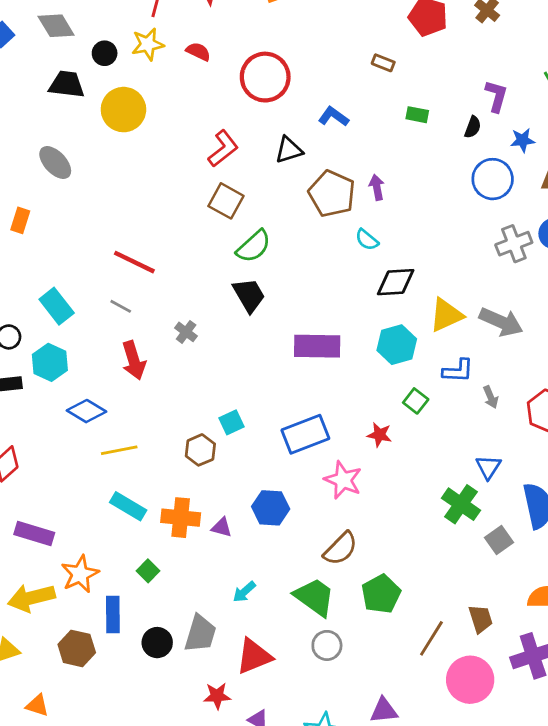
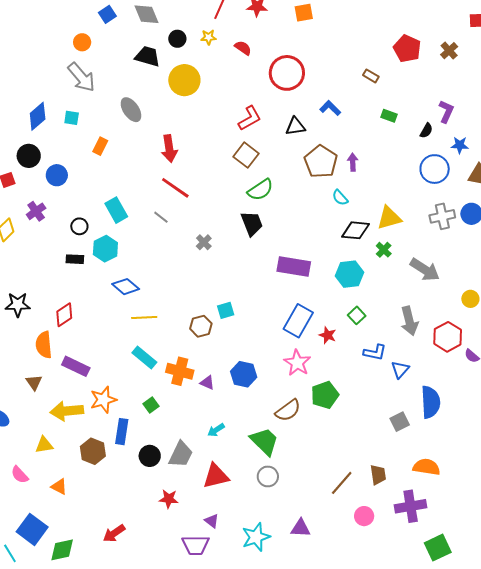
yellow star: (148, 44) -> (208, 37), size x0.7
yellow triangle: (446, 315) -> (389, 218), moved
red arrow: (134, 360) -> (169, 148), moved
blue L-shape: (458, 371) -> (375, 352), moved
gray arrow: (491, 397) -> (409, 321), size x1.8
blue rectangle: (305, 434) -> (298, 321), moved, turned -48
green cross: (461, 504) -> (384, 250), moved, size x0.6
green pentagon: (381, 594) -> (325, 395), moved
pink circle: (470, 680) -> (364, 516), size x0.6
red star: (217, 696) -> (169, 499), moved

